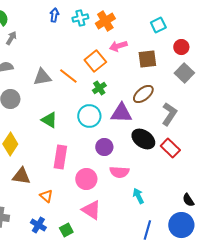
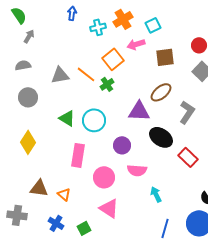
cyan cross: (80, 18) -> (98, 27), moved
cyan square: (158, 25) -> (153, 25), moved
green cross: (99, 88) -> (107, 84), moved
cyan circle: (89, 116) -> (94, 120), moved
red rectangle: (170, 148) -> (188, 157), moved
brown triangle: (21, 176) -> (39, 188), moved

